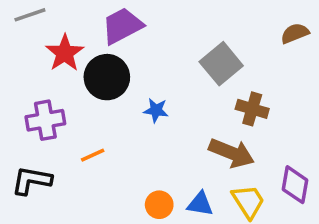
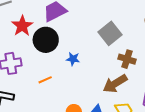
brown arrow: (232, 153) -> (115, 84), turned 125
orange line: (93, 155) -> (45, 80), moved

